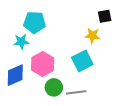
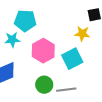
pink hexagon: (43, 64) -> (43, 51), moved

